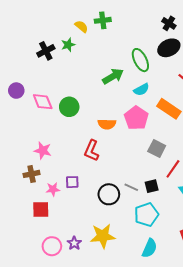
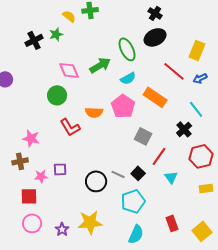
pink diamond: (43, 102) -> (69, 70), moved
red L-shape: (92, 151) -> (70, 127), moved, turned -55
black square: (152, 186) -> (138, 173), turned -32
pink circle: (52, 246) -> (32, 223), moved

